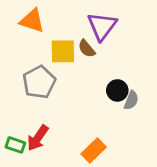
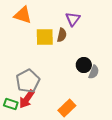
purple triangle: (102, 26) -> (73, 19), size x0.7
brown semicircle: (87, 49) -> (62, 35), turned -128
gray pentagon: (39, 82) -> (28, 81), moved

